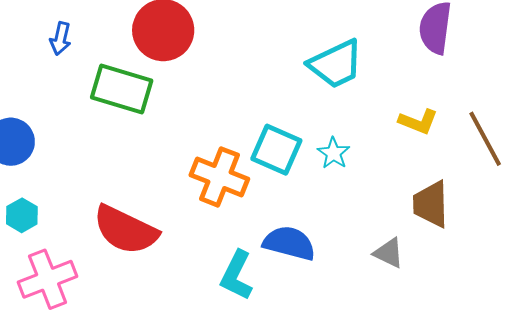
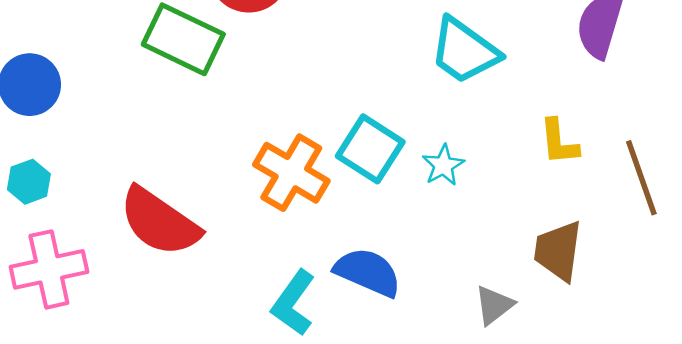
cyan trapezoid: (336, 64) -> (464, 51), turned 52
yellow L-shape: (418, 122) -> (559, 142), turned 54
gray triangle: (389, 253) -> (494, 305), turned 48

